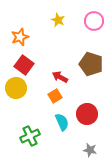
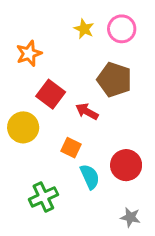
pink circle: (94, 21) -> (122, 29), moved
brown pentagon: (91, 64) -> (114, 80), moved
red square: (24, 65) -> (51, 94), moved
orange square: (55, 96) -> (71, 148), moved, turned -32

